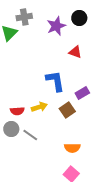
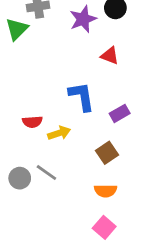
brown square: (67, 110) -> (107, 153), moved
red semicircle: (17, 111) -> (32, 122), moved
gray circle: (11, 129) -> (20, 178), moved

